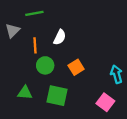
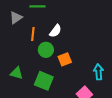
green circle: (45, 65) -> (46, 50), moved

